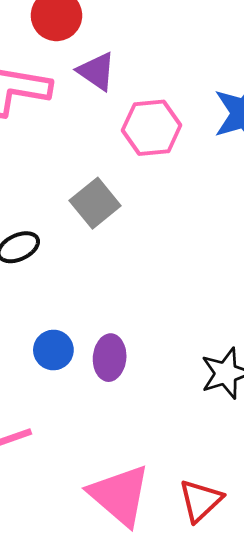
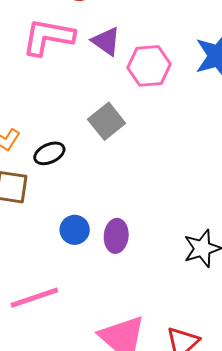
purple triangle: (97, 71) -> (106, 41), moved

